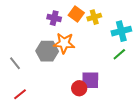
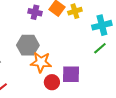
orange star: (64, 43) -> (41, 62), moved
red circle: (79, 88) -> (52, 82), moved

